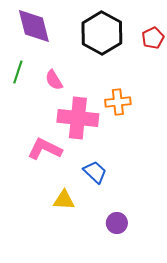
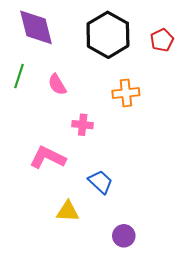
orange cross: (118, 102) -> (126, 93), moved
pink cross: (78, 118) -> (83, 125), size x0.5

